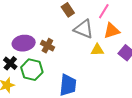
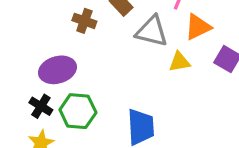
brown cross: (47, 46) -> (84, 21), moved

